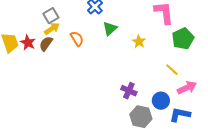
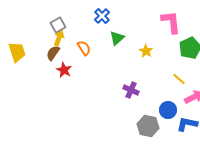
yellow arrow: (52, 29) -> (59, 38), turned -35
red star: (28, 43) -> (64, 70), moved
purple cross: (129, 91) -> (131, 90), moved

